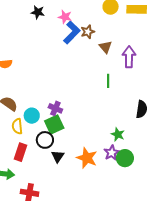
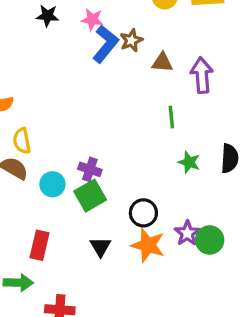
brown triangle: (105, 47) -> (162, 62), turned -40
yellow semicircle: (17, 126) -> (22, 141), moved
green star: (118, 134) -> (189, 162), moved
black circle: (45, 140) -> (143, 213), moved

